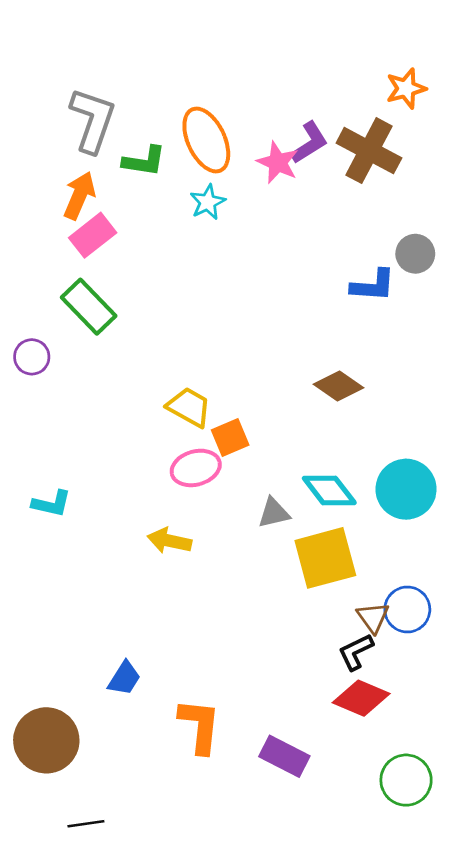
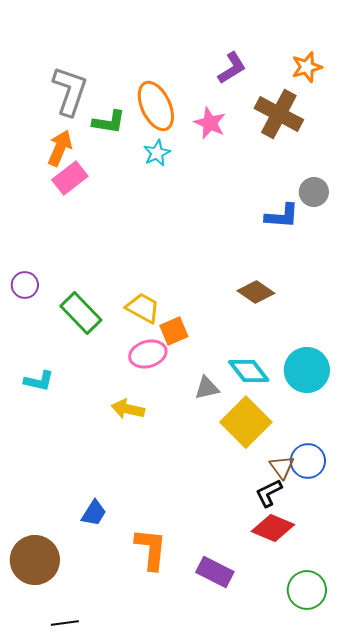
purple L-shape: (309, 143) -> (232, 68), moved
green rectangle: (89, 307) -> (81, 313), moved
purple circle: (32, 357) -> (25, 285), moved
yellow square: (325, 558) -> (246, 422), turned -30

